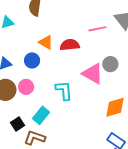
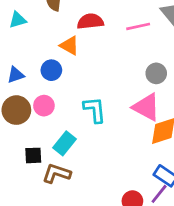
red semicircle: (70, 45) -> (90, 21), moved
pink triangle: (93, 74) -> (146, 107), moved
black square: (17, 124) -> (33, 155), turned 32

